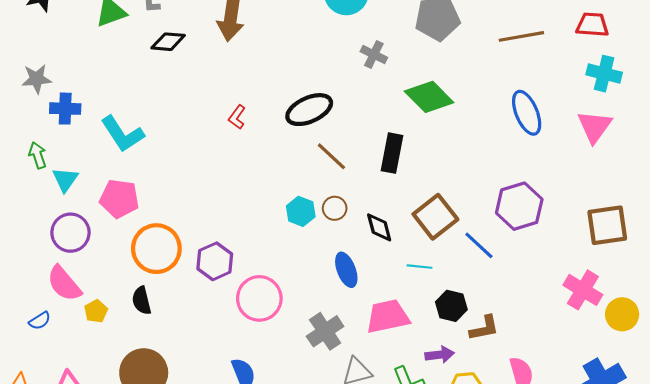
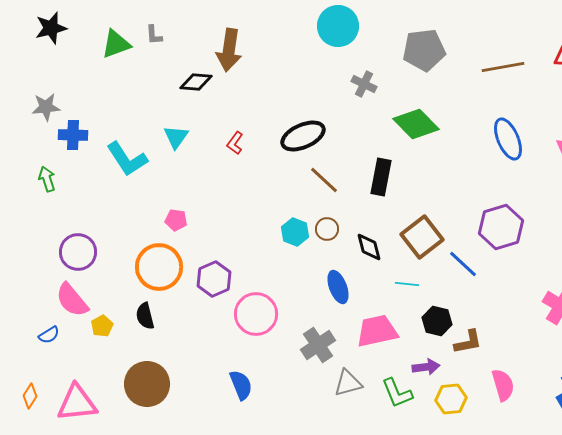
black diamond: (168, 42) -> (196, 82), moved
cyan triangle: (65, 180) -> (176, 137), moved
pink pentagon: (119, 199) -> (176, 220), moved, size x0.6

